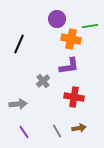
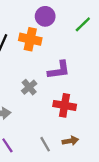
green line: (90, 26) -> (83, 24), turned -35
orange cross: (71, 39) -> (30, 39), moved

